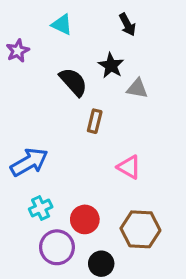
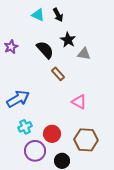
black arrow: (127, 25) -> (58, 15), moved
purple star: (18, 51) -> (11, 47), moved
brown rectangle: (95, 121) -> (58, 74), turned -56

